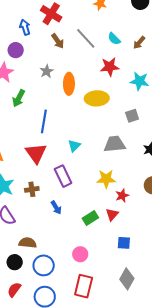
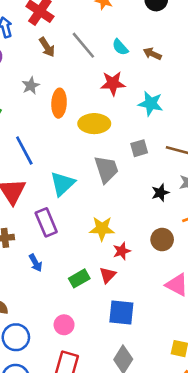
brown arrow: (139, 43) -> (152, 54), turned 72
blue line: (44, 121) -> (24, 151), turned -40
gray trapezoid: (115, 144) -> (106, 169), moved, turned 75
cyan triangle: (74, 146) -> (62, 184), size x1.5
blue square: (124, 243) -> (121, 313), size x1.5

